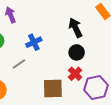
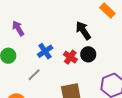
red cross: (75, 74) -> (70, 57), moved

